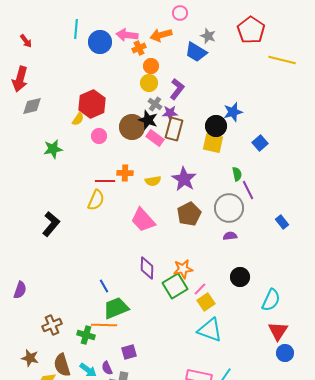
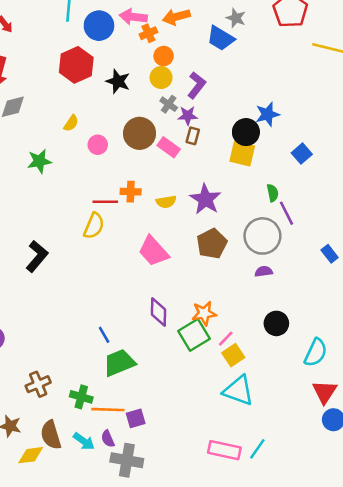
red hexagon: (92, 104) -> (76, 65), moved
black star: (148, 120) -> (118, 81), moved
brown rectangle: (174, 129) -> (193, 136), size x0.6
orange line: (104, 325) -> (108, 410), moved

